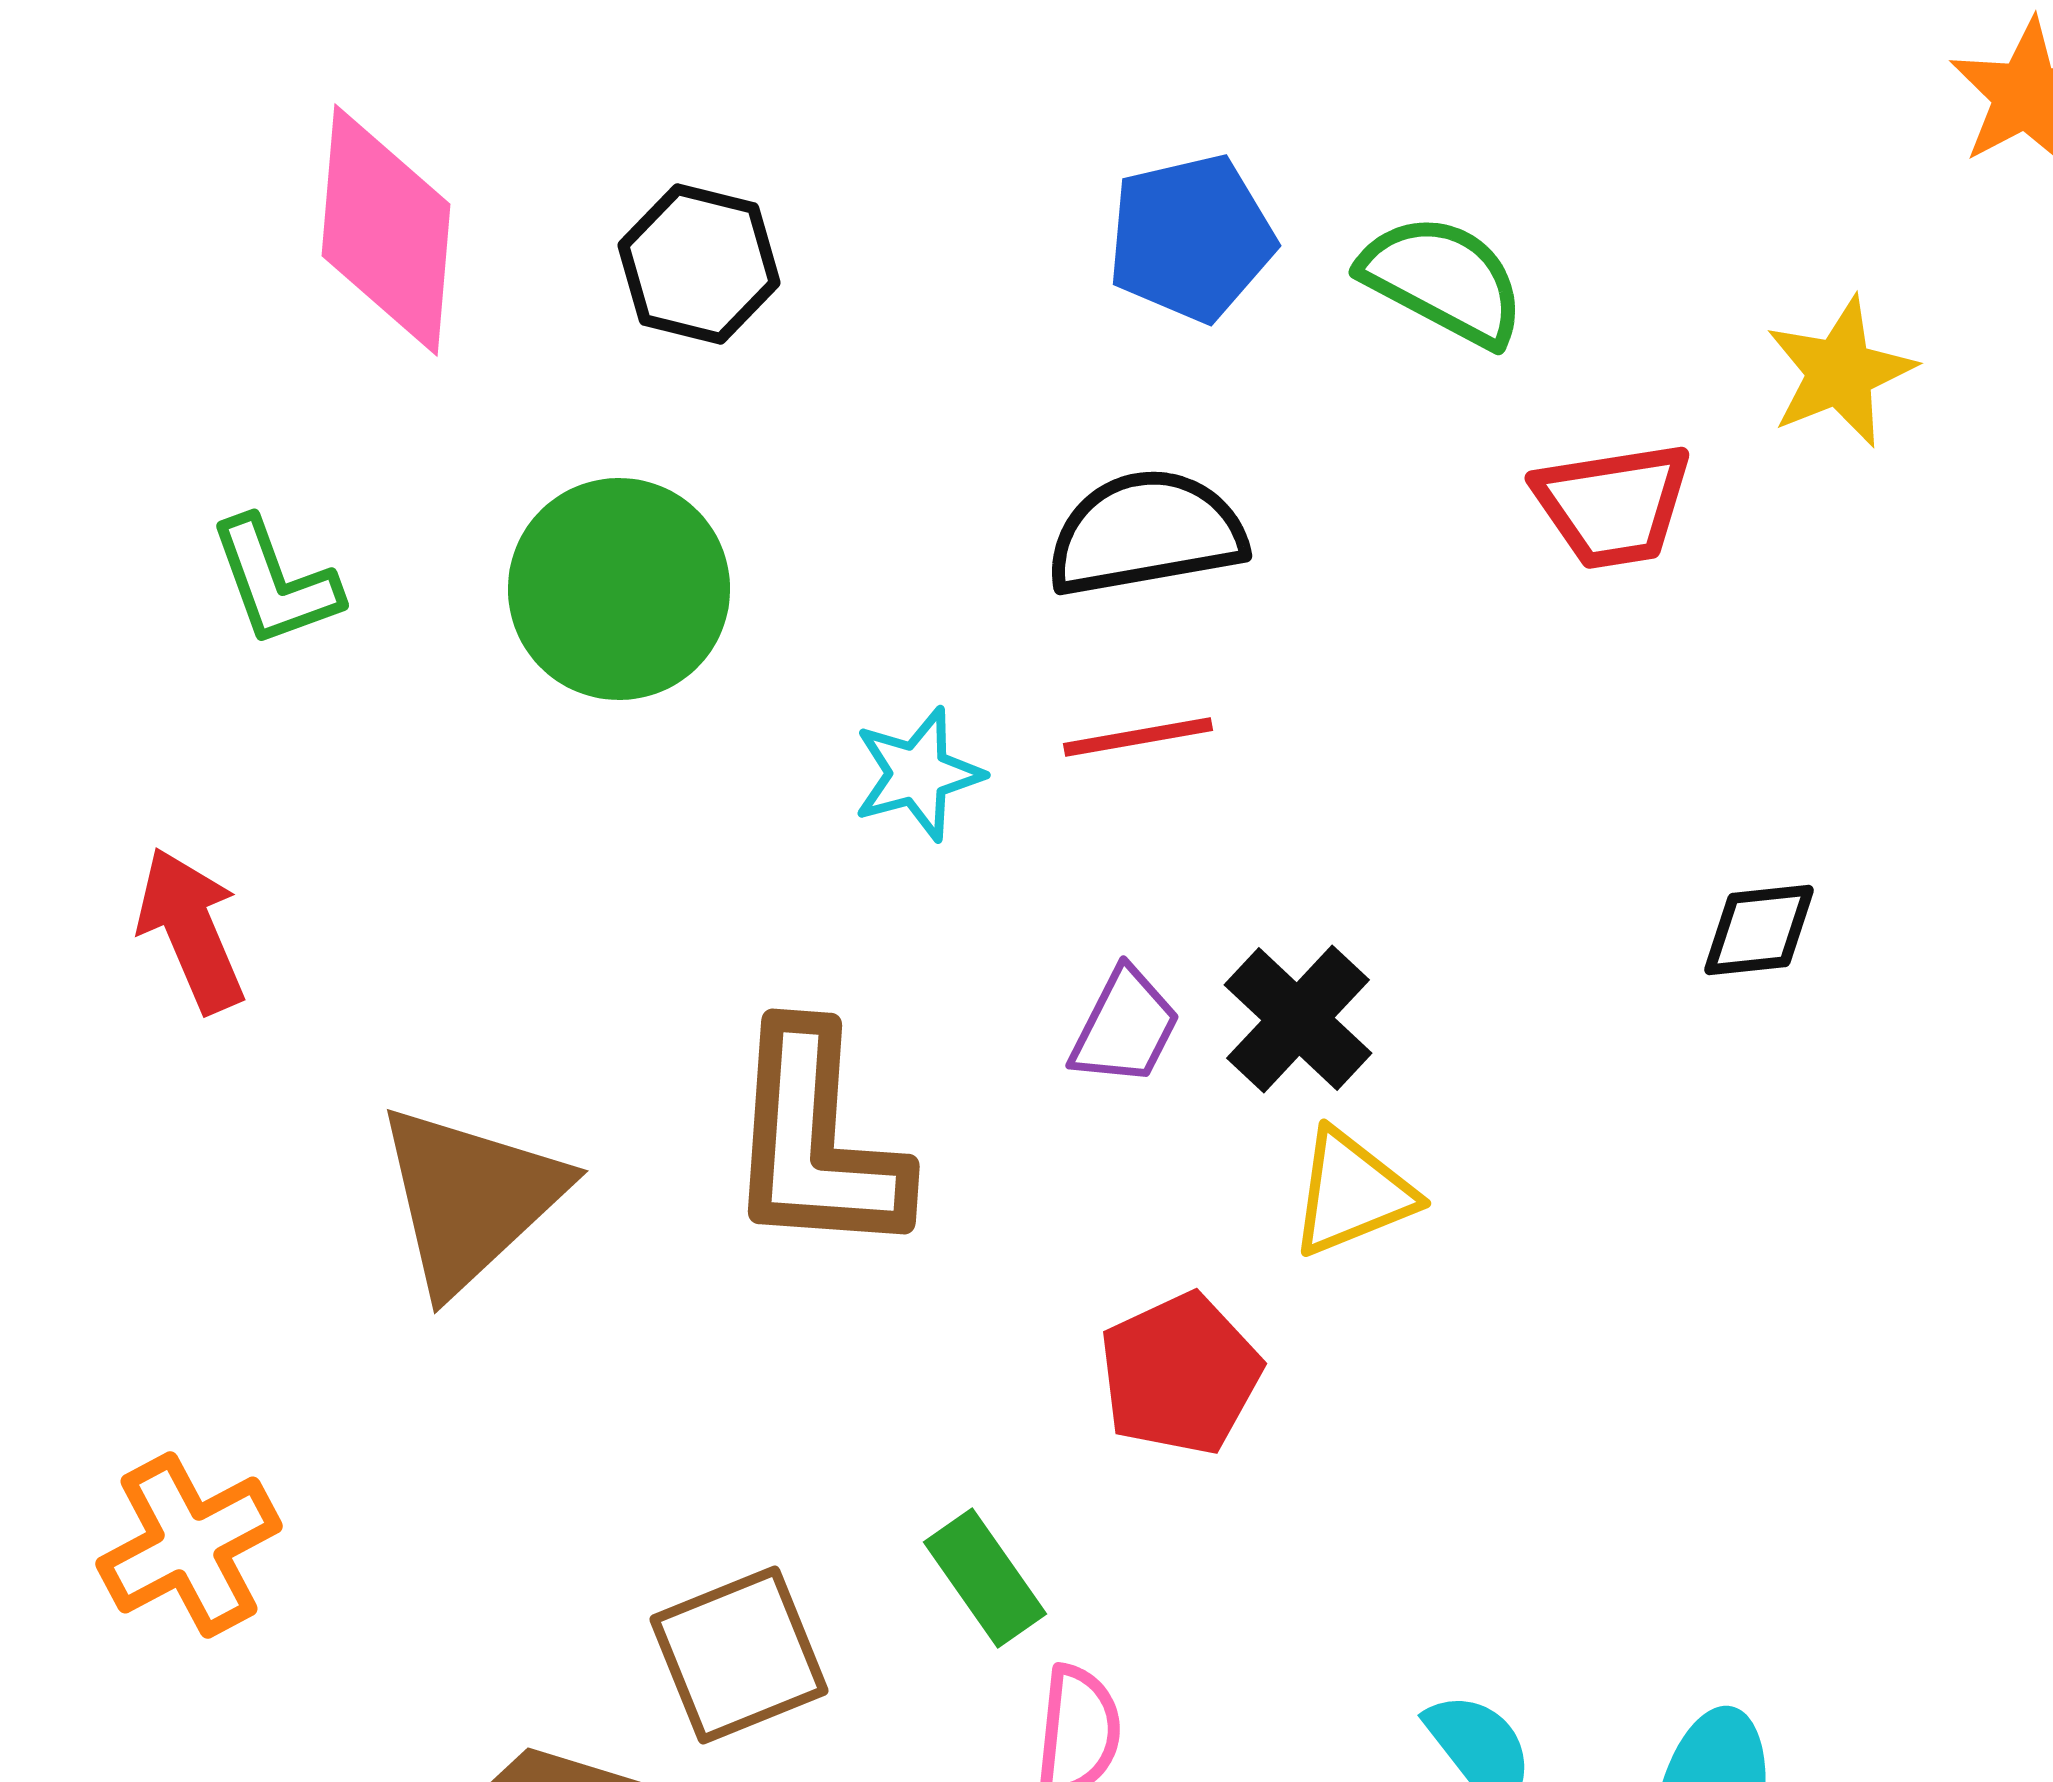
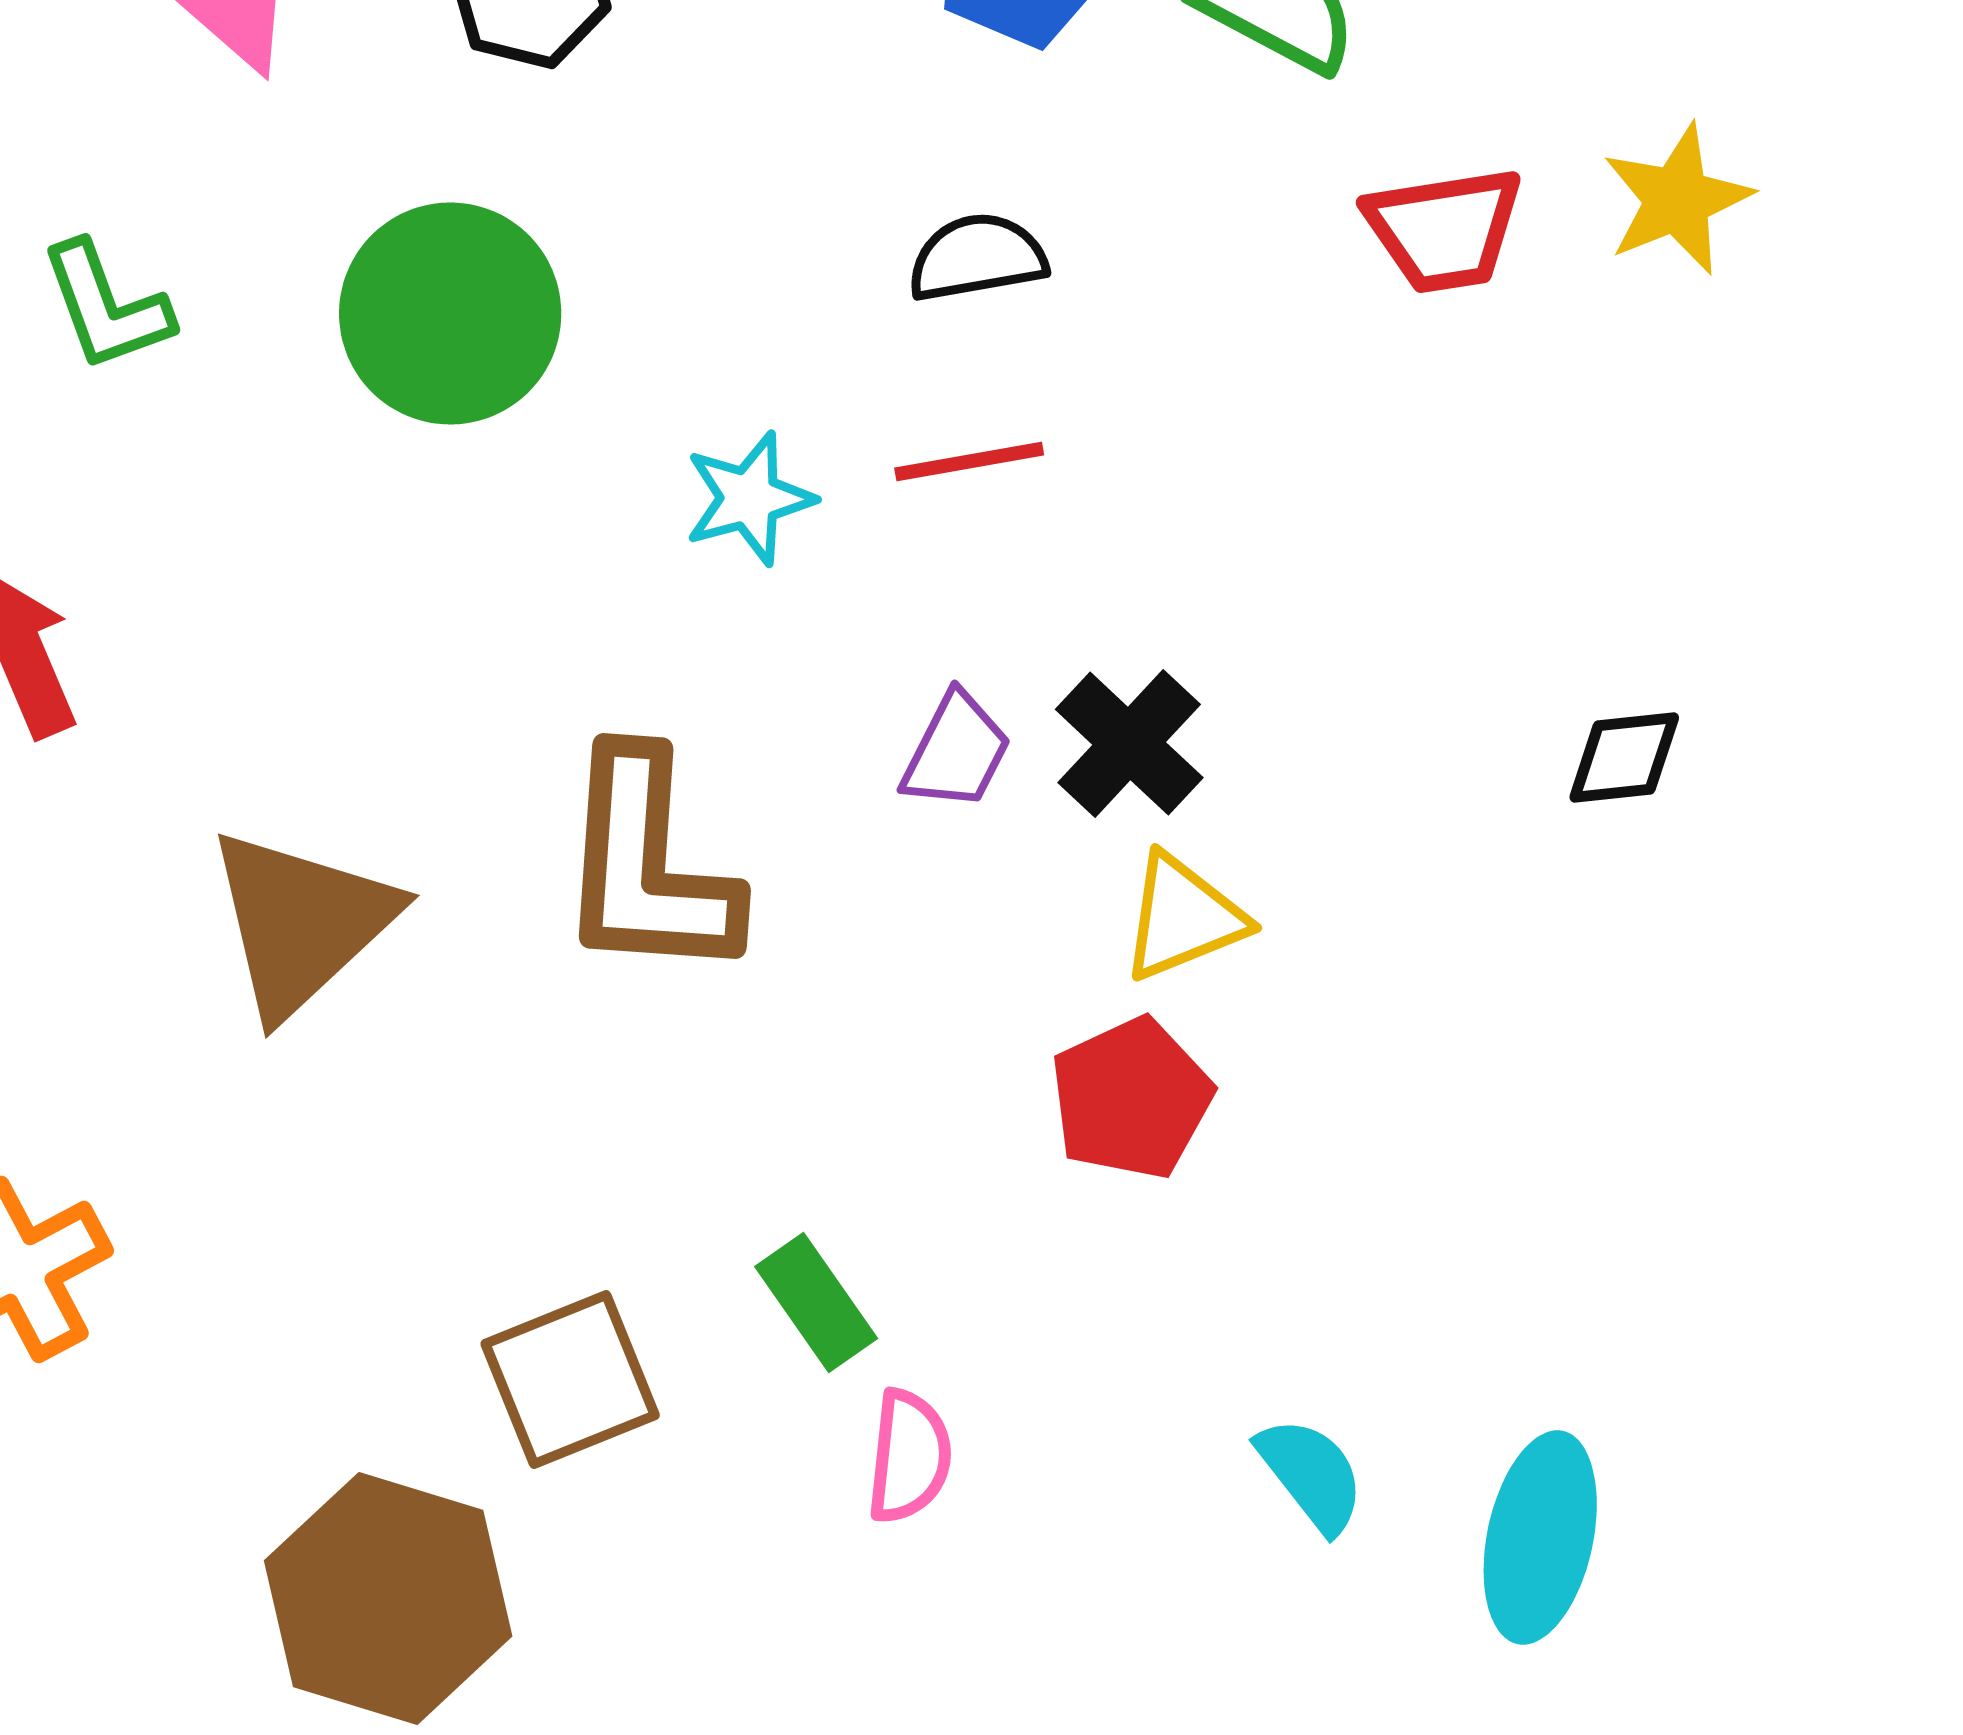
yellow star: (1840, 372) -> (1677, 199), moved
black semicircle: (1146, 533) -> (977, 257), size x0.7
black diamond: (1759, 930) -> (1624, 757), moved
red pentagon: (1180, 1374) -> (1131, 1098), moved

